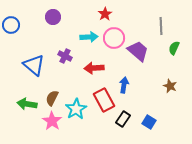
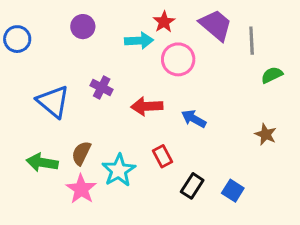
cyan arrow: (89, 37) -> (139, 41), moved
green semicircle: (174, 48) -> (272, 75), turned 40
purple trapezoid: (138, 51) -> (216, 25), moved
blue arrow: (124, 85) -> (194, 119), moved, turned -70
red rectangle: (104, 100) -> (162, 156), size x0.6

